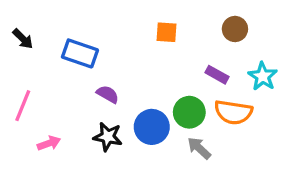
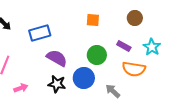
blue rectangle: (80, 53) -> (40, 33), turned -35
purple semicircle: (108, 94) -> (57, 58), size x1.5
green circle: (189, 112) -> (97, 55), moved

